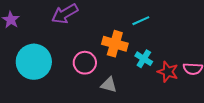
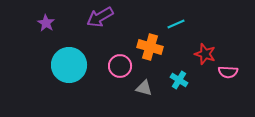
cyan cross: (144, 59) -> (179, 80), moved
red star: (168, 72) -> (205, 54), moved

